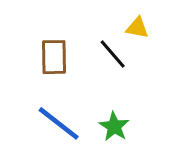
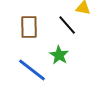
green star: (114, 127) -> (59, 55), moved

